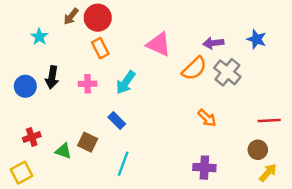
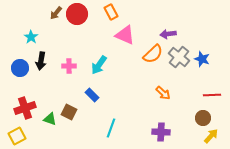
cyan star: (39, 37) -> (31, 37), moved
blue star: (257, 39) -> (202, 59), moved
orange rectangle: (100, 48) -> (111, 12), moved
red cross: (32, 137) -> (25, 108), size x1.5
cyan line: (123, 164) -> (111, 128), moved

